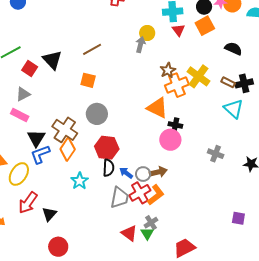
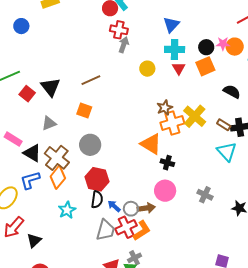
gray arrow: (140, 45) -> (124, 45), moved
gray triangle: (23, 94) -> (49, 123), moved
black triangle: (36, 138) -> (32, 153), moved, turned -36
pink circle: (170, 140) -> (165, 191), moved

